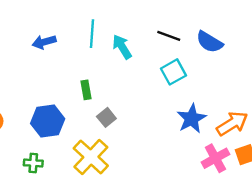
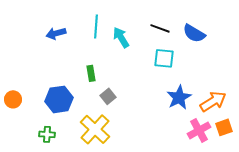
cyan square: (174, 72) -> (164, 58), turned 35

